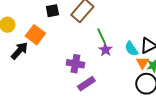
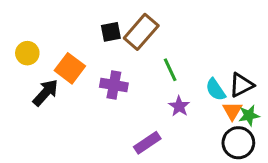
black square: (52, 11) -> (111, 32), moved
purple star: (105, 50) -> (179, 106), moved
purple cross: (75, 64) -> (114, 85), moved

